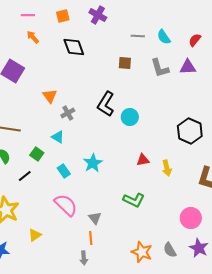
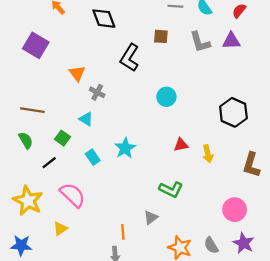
black L-shape: (106, 104) -> (130, 58), moved
gray cross: (68, 113) -> (97, 92), turned -32
pink semicircle: (66, 205) -> (73, 195), moved
gray triangle: (95, 218) -> (151, 217), moved, turned 32

